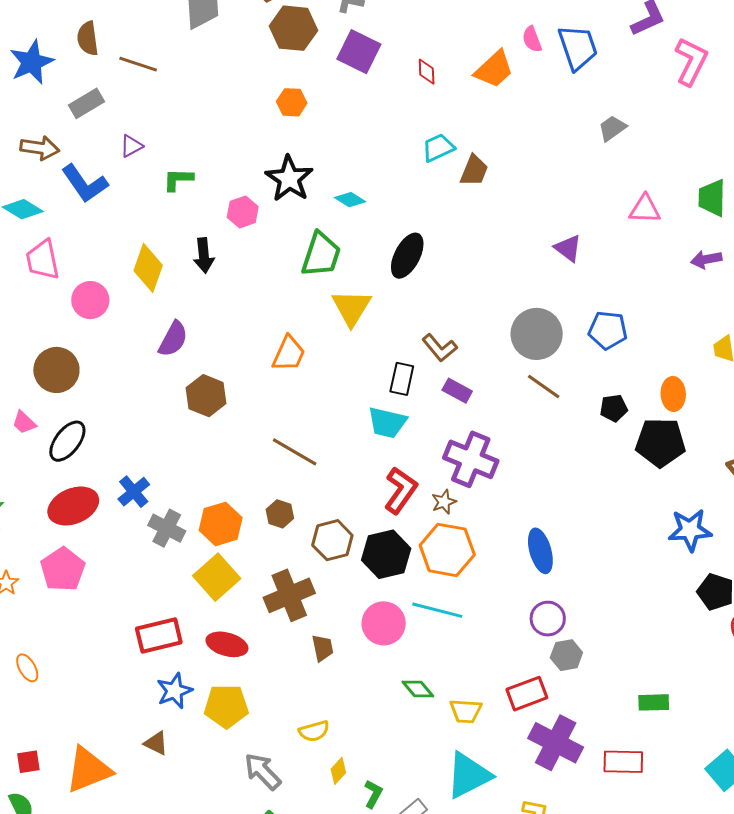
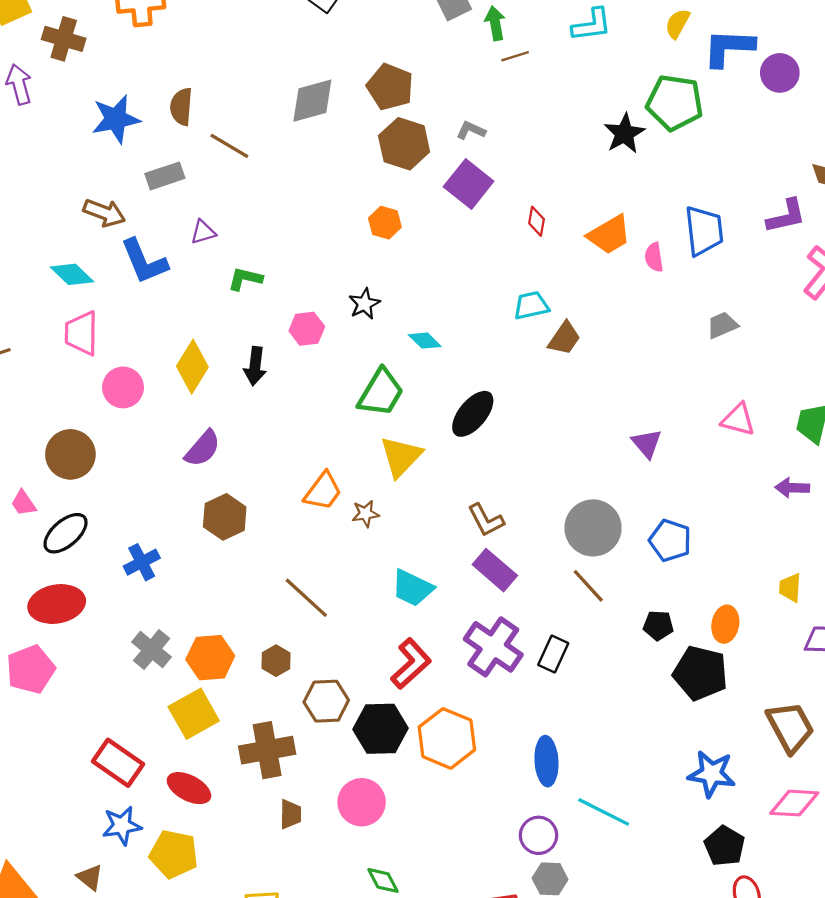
pink semicircle: (532, 39) -> (654, 257), moved
black star: (289, 179) -> (364, 304), size x0.6
black rectangle: (402, 379) -> (553, 654), moved
purple rectangle: (457, 391) -> (495, 570), size x1.4
blue cross: (134, 492) -> (142, 562), moved
brown star: (444, 502) -> (365, 514), moved
cyan line: (437, 610) -> (604, 812), moved
red rectangle: (159, 636) -> (118, 763), turned 36

